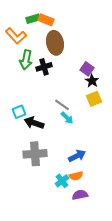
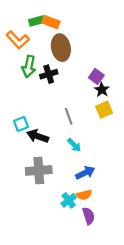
gray line: (62, 105) -> (69, 116), turned 35
cyan arrow: (67, 118) -> (74, 145), moved
purple semicircle: (80, 195) -> (89, 216), turned 84

